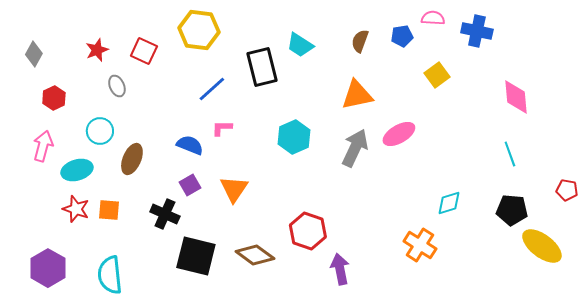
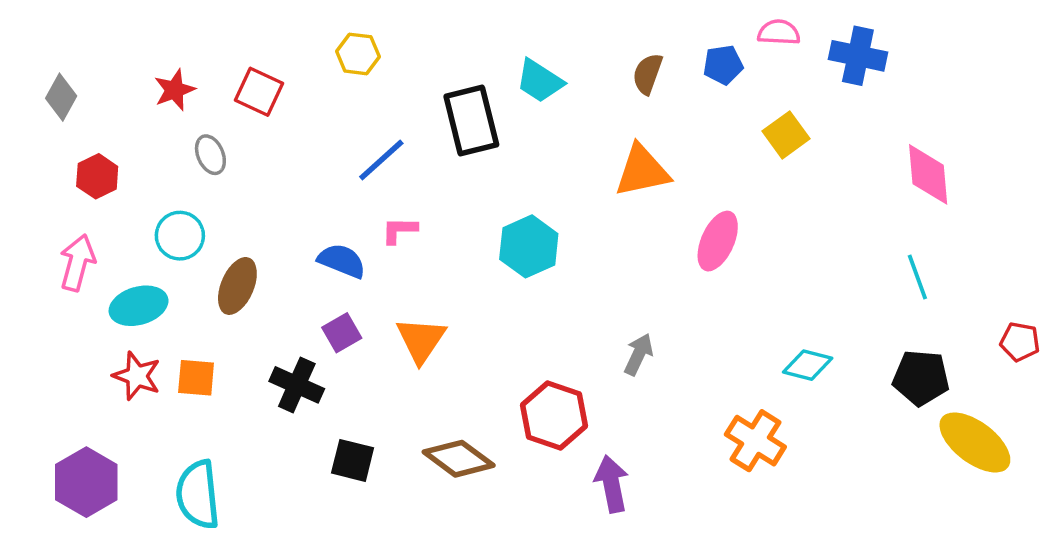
yellow hexagon: (199, 30) -> (358, 54), size x0.6
pink ellipse: (399, 134) -> (718, 241), turned -36
gray arrow: (355, 148) -> (639, 354), moved, size x0.6
cyan diamond: (449, 203) -> (808, 365), turned 32
black square: (196, 256) -> (353, 460), size x0.6

